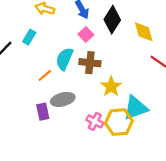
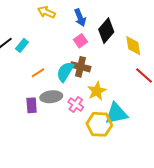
cyan rectangle: (29, 37) -> (22, 45), moved
cyan semicircle: (64, 59) -> (65, 72), moved
pink cross: (95, 121) -> (76, 105), moved

